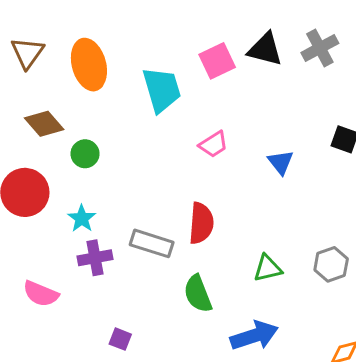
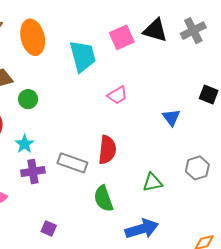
blue triangle: (281, 162) -> (171, 117), moved
gray hexagon: (331, 264) -> (197, 168), moved

